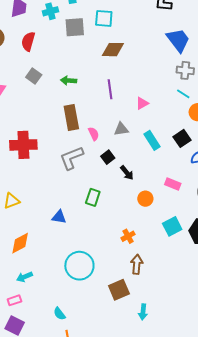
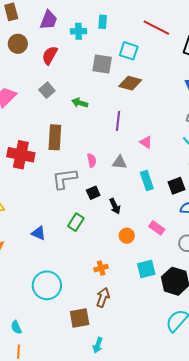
gray square: (75, 27) -> (102, 64), moved
pink triangle: (142, 103) -> (146, 142), turned 48
brown rectangle: (71, 117) -> (55, 137), moved
black square: (108, 157) -> (93, 193), moved

